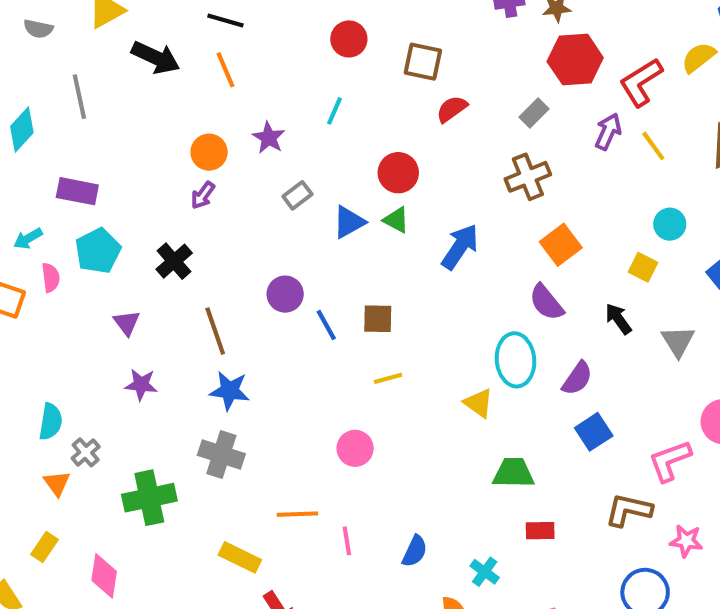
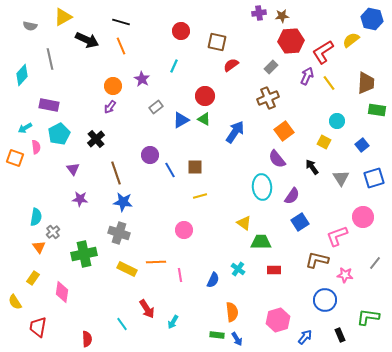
yellow triangle: (478, 403) -> (244, 223), moved
yellow rectangle: (240, 557) -> (127, 269), moved
cyan cross: (485, 572) -> (238, 269), moved

